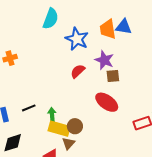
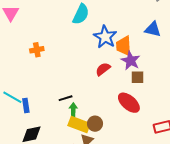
orange trapezoid: (108, 29) -> (124, 46), moved
black line: (29, 108) -> (66, 98), moved

